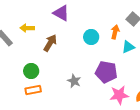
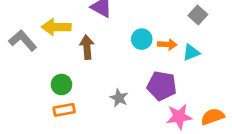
yellow arrow: (27, 28) -> (56, 27), size x1.5
orange arrow: (115, 32) -> (167, 44), moved, turned 80
brown arrow: (50, 43) -> (87, 47), turned -36

